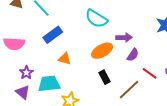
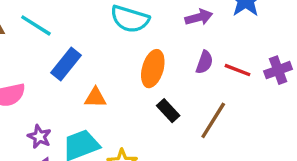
purple arrow: (124, 38) -> (199, 17), moved
orange ellipse: (102, 51) -> (153, 69), turned -30
red line: (149, 73) -> (238, 70), moved

